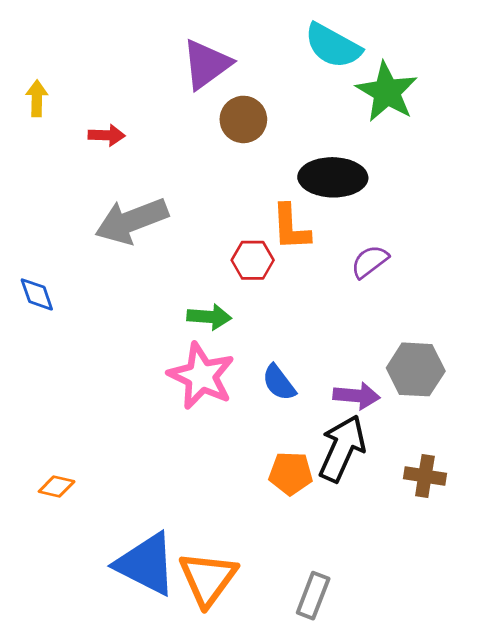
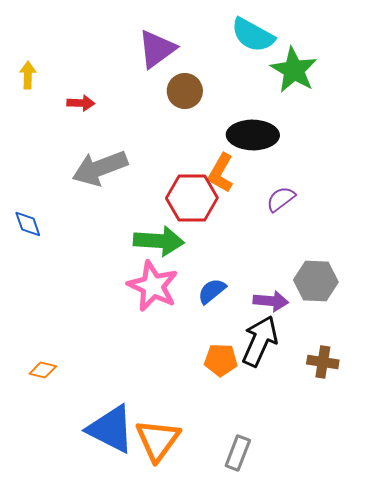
orange L-shape: (291, 227) -> (221, 173), turned 33
red hexagon: (253, 260) -> (192, 198), size x1.6
green arrow: (209, 317) -> (159, 241), size x1.5
blue semicircle: (279, 383) -> (212, 291), turned 88

